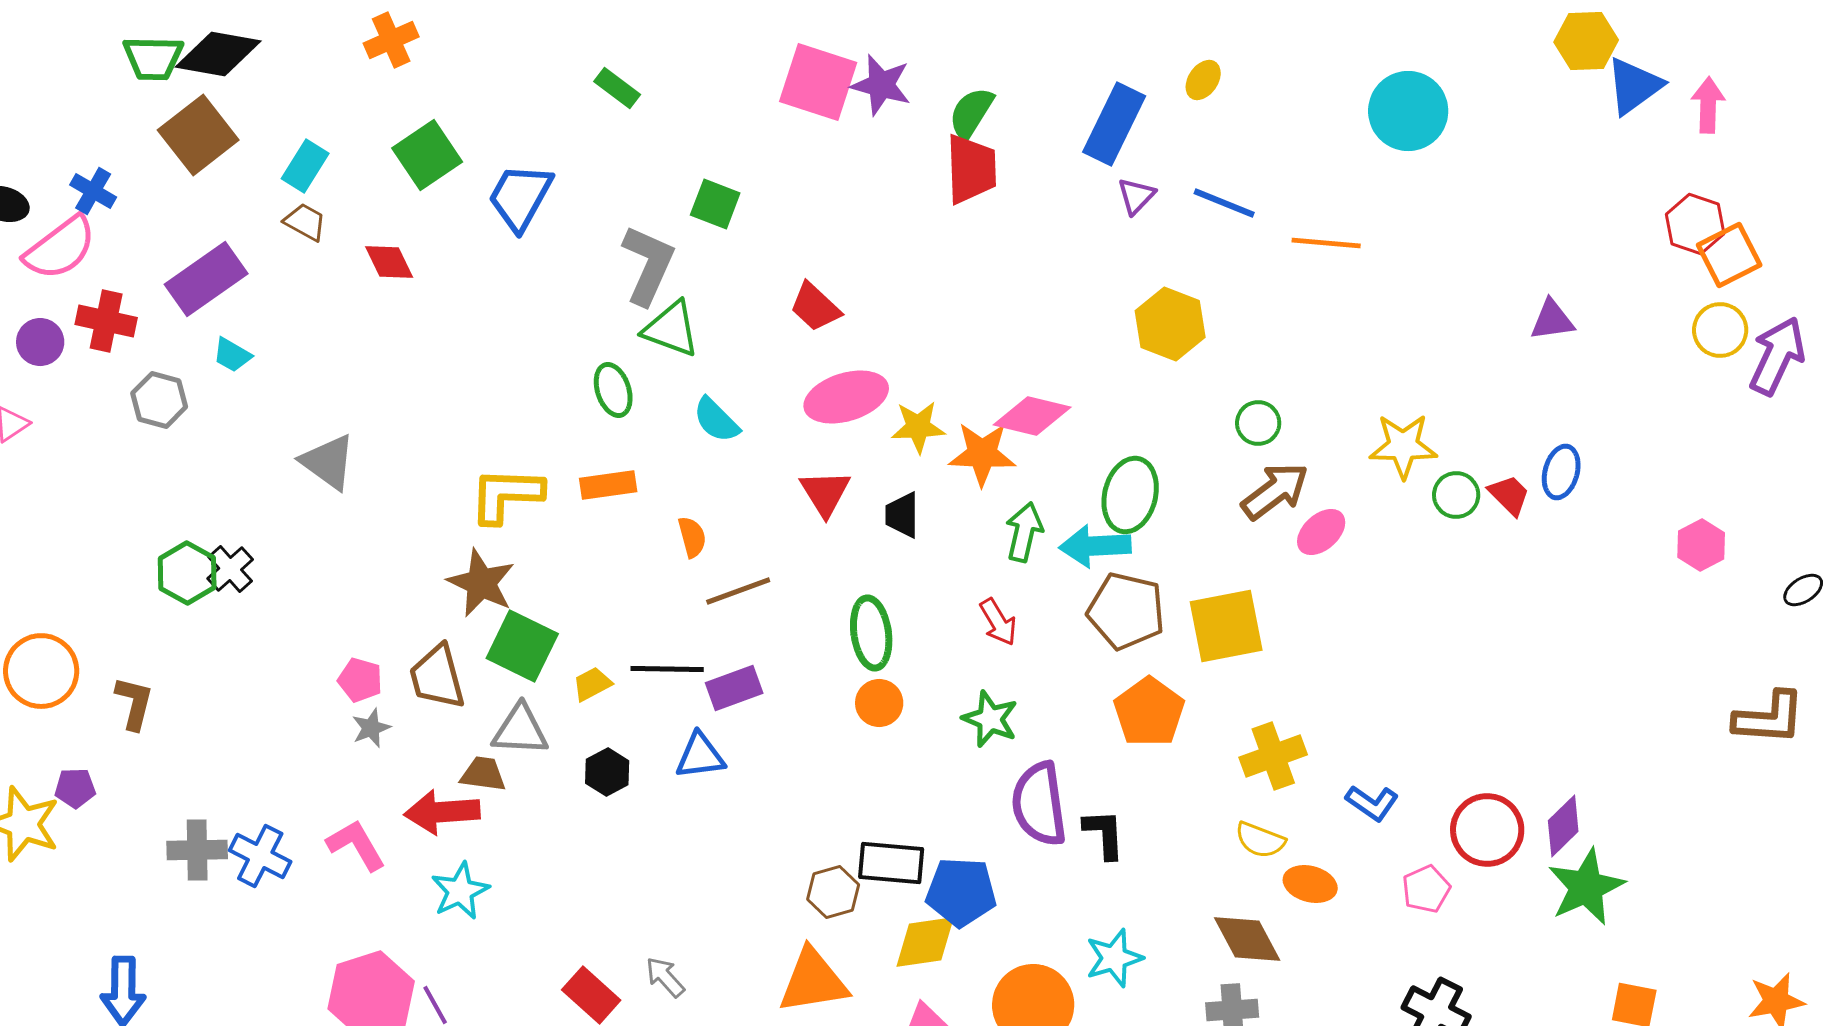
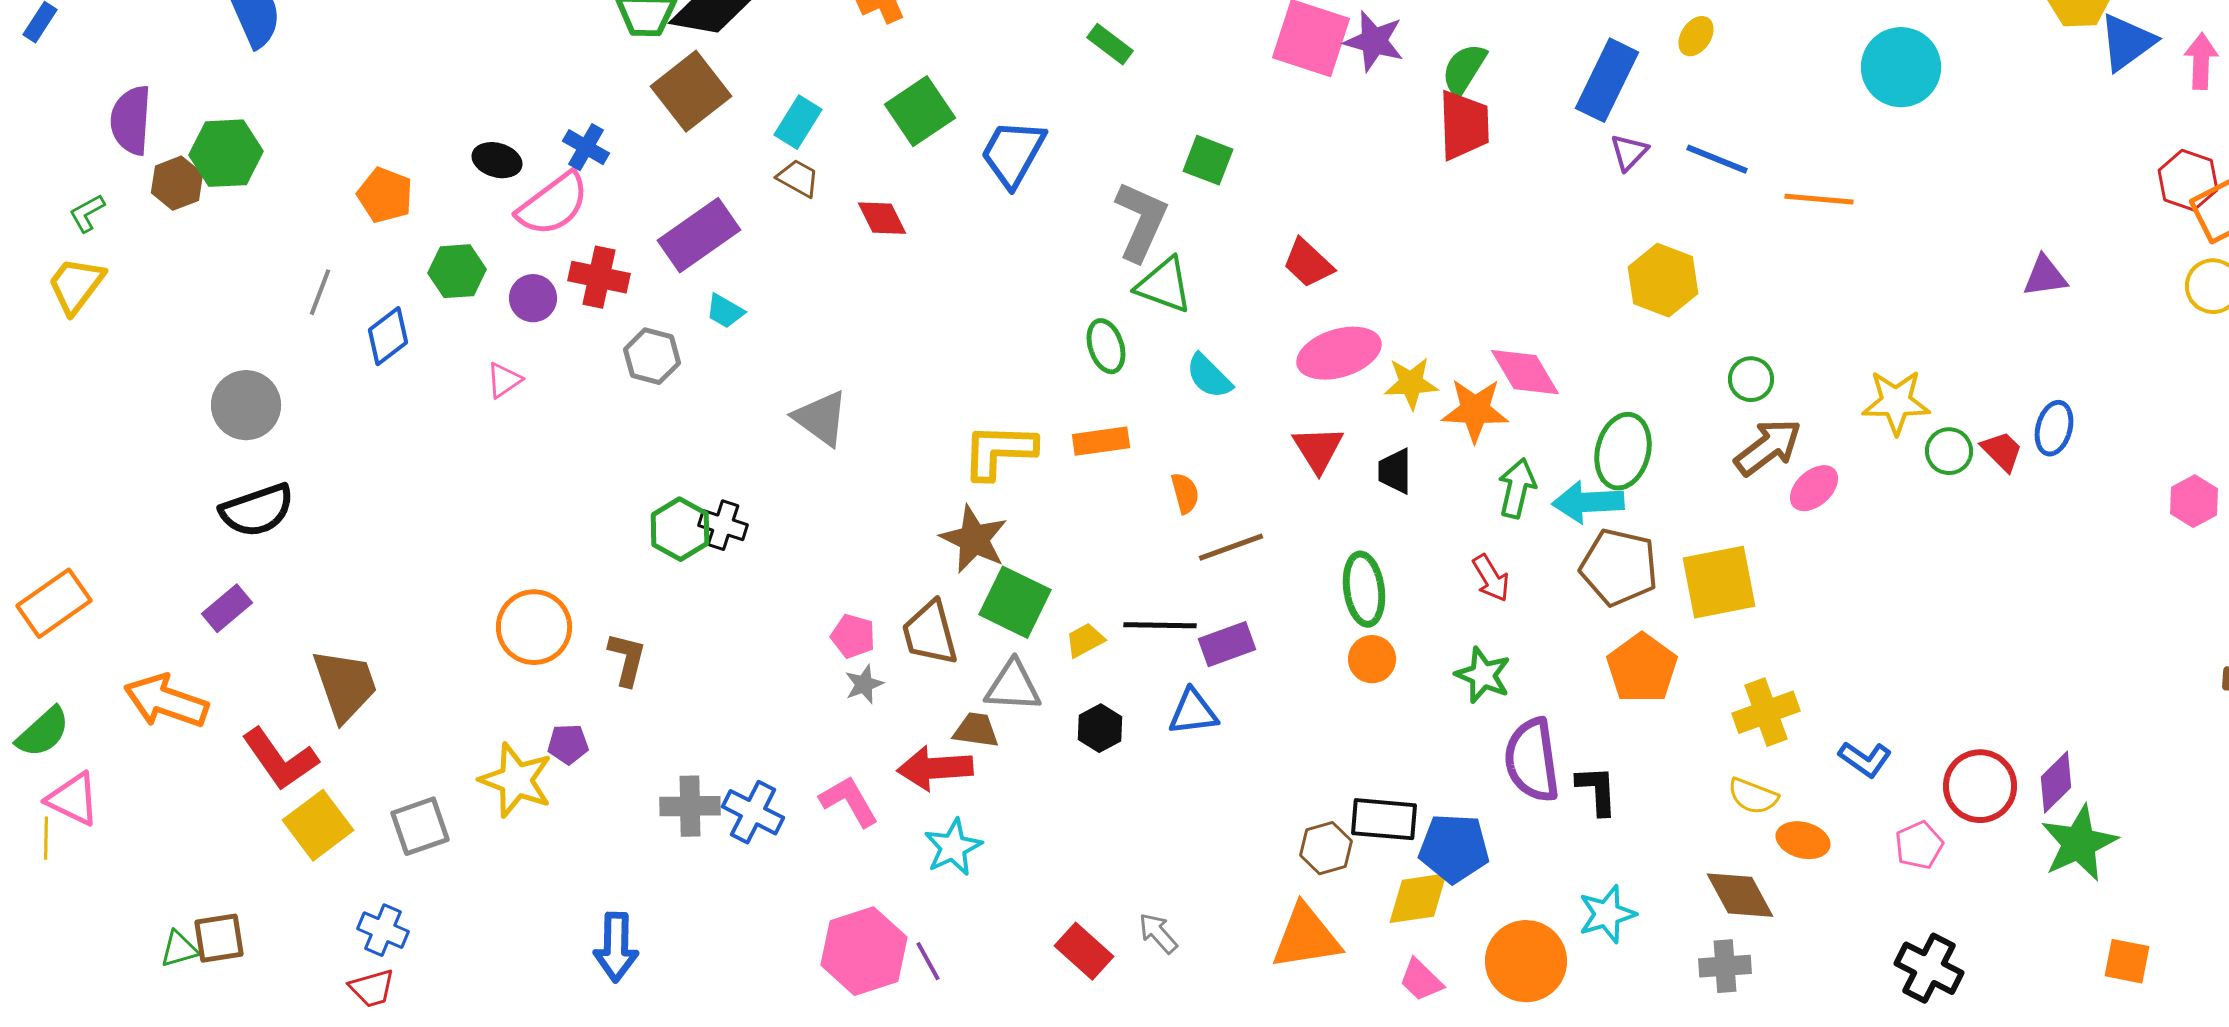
pink diamond: (1032, 416) -> (1525, 372), turned 46
black cross: (230, 569) -> (723, 525), turned -30

